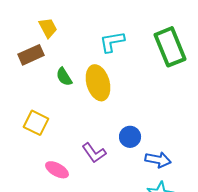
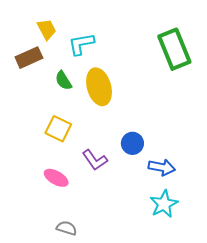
cyan L-shape: (112, 42) -> (81, 44), moved
yellow square: (36, 123) -> (58, 129), moved

